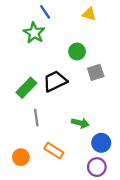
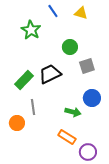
blue line: (45, 12) -> (53, 11), moved
blue circle: (101, 143) -> (92, 98), moved
orange rectangle: (54, 151) -> (67, 137), moved
orange circle: (21, 157) -> (17, 123), moved

